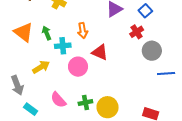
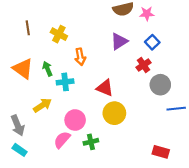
orange arrow: (83, 31) -> (80, 57), moved
pink circle: (78, 67) -> (75, 120), moved
pink semicircle: (58, 100) -> (62, 140), turned 84
yellow circle: (108, 107) -> (114, 113), moved
cyan rectangle: (31, 109) -> (20, 150), moved

